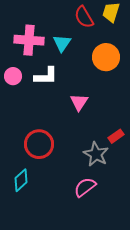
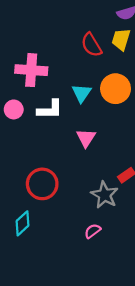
cyan triangle: (62, 43) -> (82, 93), moved
pink semicircle: (85, 187) -> (93, 231), size x0.7

